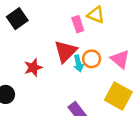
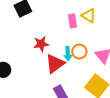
red triangle: (66, 51) -> (55, 64), moved
red star: (33, 68) -> (41, 44), moved

